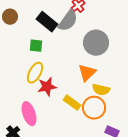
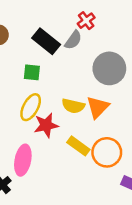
gray semicircle: (68, 21) -> (73, 40), size x0.7
yellow semicircle: (101, 90) -> (73, 106), moved
pink ellipse: (29, 114) -> (23, 160), turned 30

